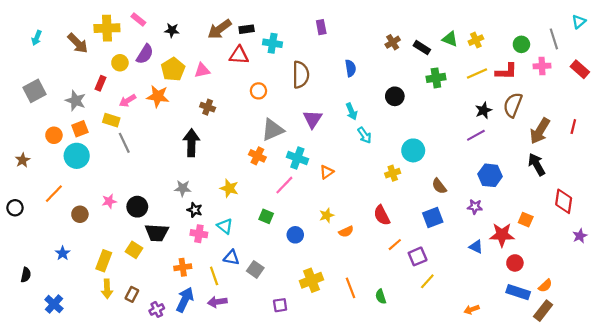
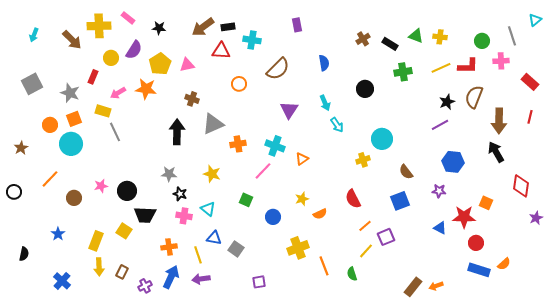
yellow cross: (476, 40) -> (440, 37), turned 32
red rectangle: (580, 69) -> (530, 82), moved
brown semicircle: (301, 75) -> (278, 69), turned 45
gray triangle: (273, 130) -> (213, 124), moved
brown arrow: (540, 131) -> (499, 121), turned -30
orange cross: (257, 156) -> (238, 144), turned -35
yellow cross: (311, 280) -> (298, 248), moved
yellow line: (427, 281) -> (366, 251), moved
blue cross: (54, 304) -> (62, 281), moved
brown rectangle: (543, 311) -> (413, 287), moved

